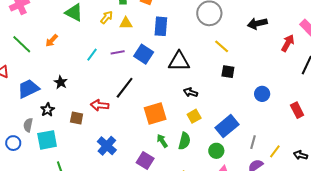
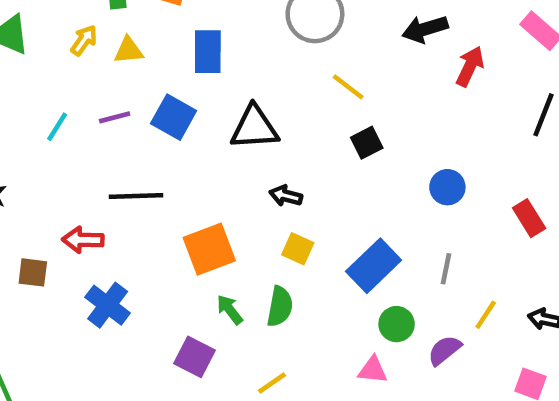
red arrow: (288, 43) -> (470, 66), moved
black square: (228, 72) -> (367, 143), turned -32
black line: (125, 88) -> (136, 196), turned 55
yellow square: (194, 116) -> (298, 249), turned -32
gray line: (253, 142) -> (446, 269), moved
blue cross: (107, 146) -> (108, 305), moved
green circle: (216, 151) -> (397, 324), moved

